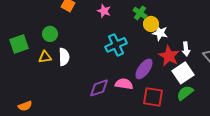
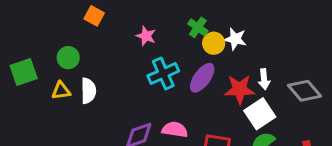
pink star: (104, 11) -> (146, 36), moved
white star: (160, 33) -> (235, 39), moved
red star: (169, 56) -> (240, 89), turned -30
purple ellipse: (144, 69) -> (202, 78), moved

